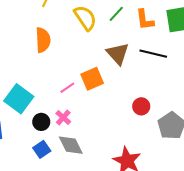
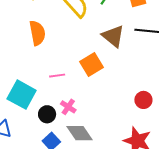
pink line: (67, 88) -> (57, 76), moved, turned 35
red circle: (141, 106) -> (143, 100), moved

